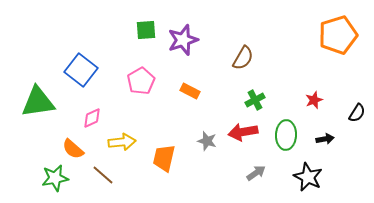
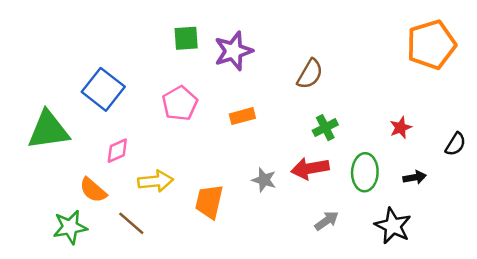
orange rectangle: (190, 91) -> (242, 116), turned -42

